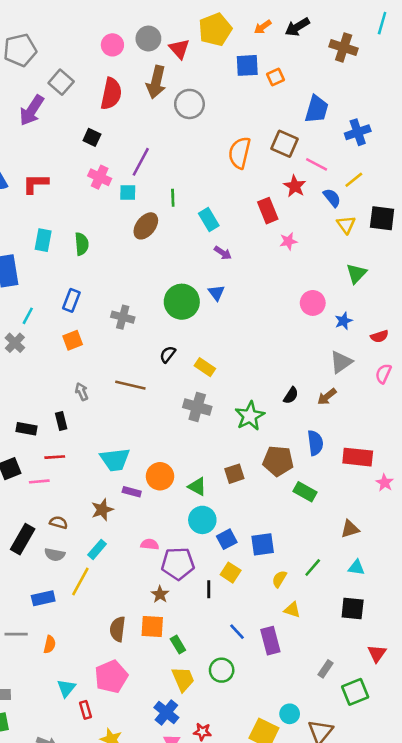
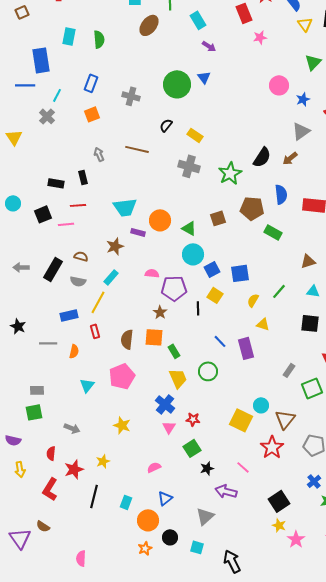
black semicircle: (291, 395) -> (262, 157), size x1.5
red rectangle: (85, 710) -> (95, 331), moved

